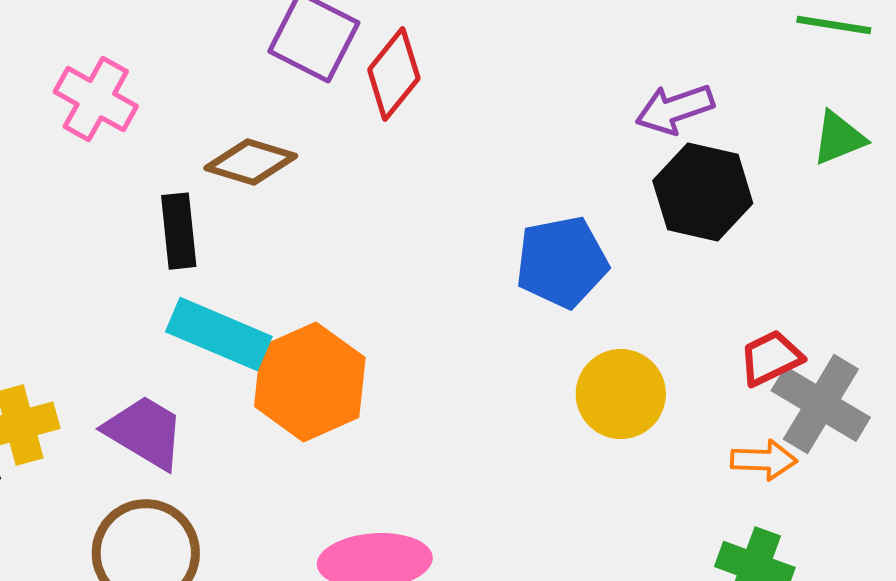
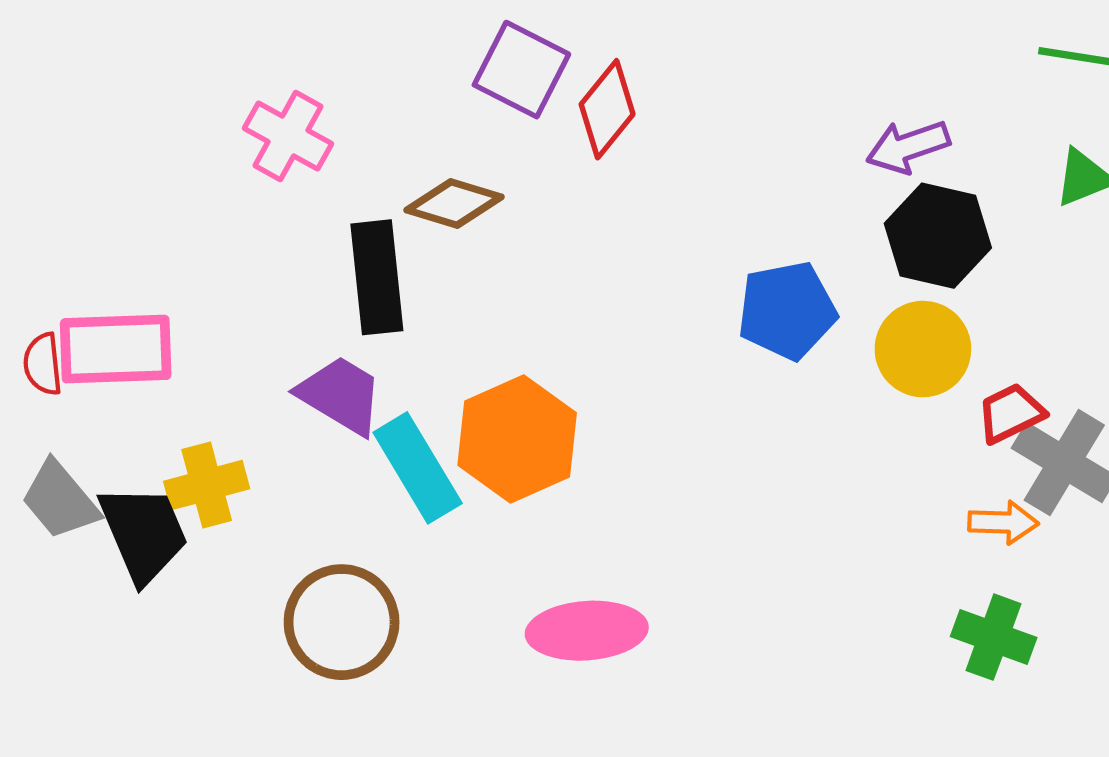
black rectangle: (179, 231) -> (377, 277), size x1.4
cyan rectangle: (219, 334) -> (418, 468), moved, turned 36
yellow circle: (621, 394) -> (923, 349), moved
purple trapezoid: (145, 432) -> (340, 395), moved

